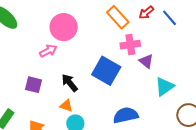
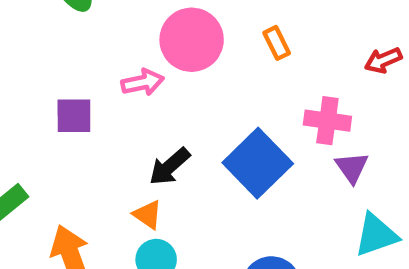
orange rectangle: (118, 17) -> (277, 43), moved, size x0.6
black arrow: (70, 83) -> (170, 166), turned -108
purple square: (33, 85) -> (74, 116), moved, turned -30

